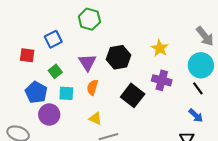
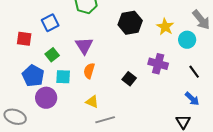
yellow star: (160, 48) -> (165, 27), moved
black hexagon: (119, 57) -> (130, 23), moved
cyan circle: (201, 65) -> (187, 40), moved, size x0.7
black square: (133, 95) -> (129, 79), size x0.6

